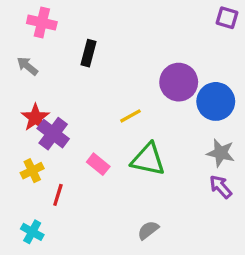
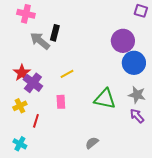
gray arrow: (27, 66) -> (40, 41), moved, size x1.5
purple circle: (179, 82) -> (123, 41), moved
yellow line: (130, 116) -> (67, 74), moved
green triangle: (148, 159) -> (105, 99), moved
pink rectangle: (98, 164) -> (61, 102), turned 48

